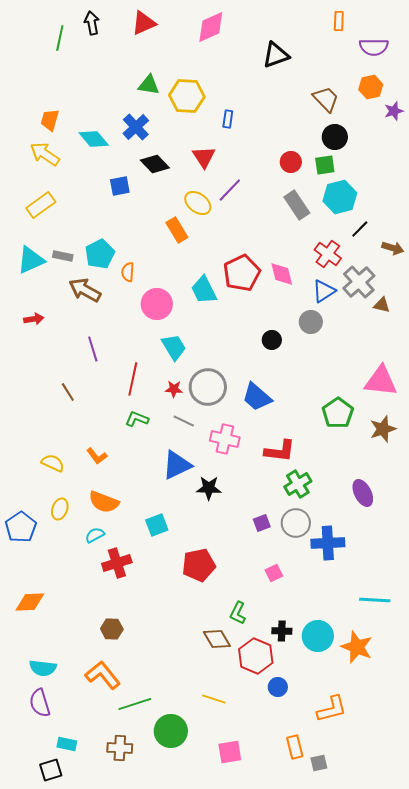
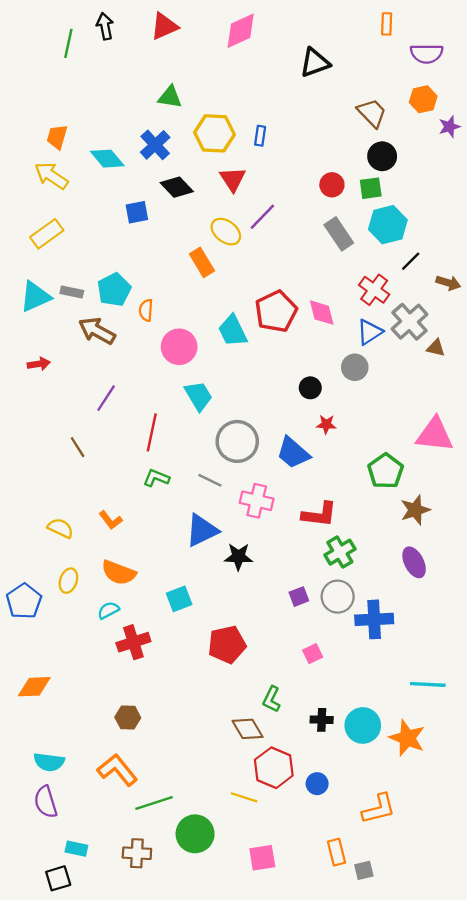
yellow hexagon: (187, 96) -> (214, 133), moved
purple line: (93, 349) -> (106, 398), turned 50
red star: (174, 389) -> (326, 424), moved
brown star: (383, 429) -> (415, 510), moved
red hexagon: (256, 656) -> (274, 768), moved

